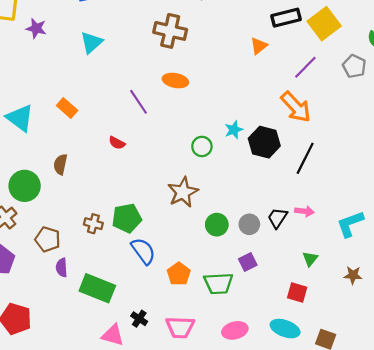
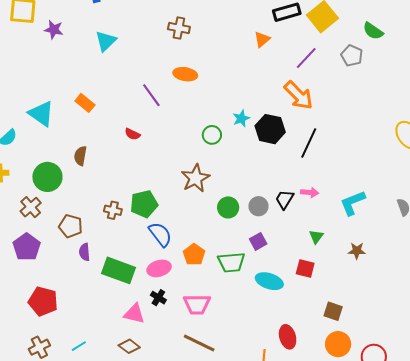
brown cross: (170, 31) -> (179, 28), size x0.7
cyan ellipse: (285, 329) -> (269, 281), moved
pink ellipse: (235, 330) -> (159, 268), moved

